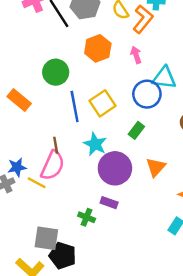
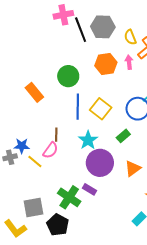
pink arrow: (136, 55) -> (129, 62), moved
yellow square: (103, 103) -> (101, 109), turned -30
pink semicircle: (53, 165) -> (50, 150), size x0.7
green cross: (87, 217) -> (69, 197), size x1.6
gray square: (46, 238) -> (34, 208), turned -30
black pentagon: (63, 256) -> (58, 225), moved

